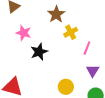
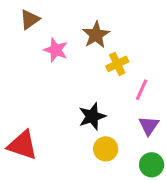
pink star: (24, 33) -> (56, 50), moved
black star: (39, 52) -> (92, 116), moved

